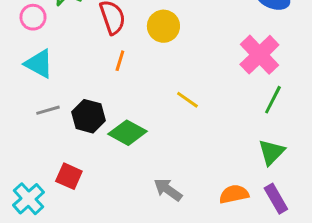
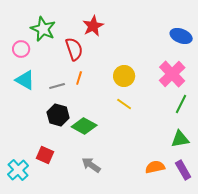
yellow circle: (163, 26) -> (124, 76), moved
gray line: (48, 110) -> (57, 86), moved
green triangle: (271, 152) -> (180, 139), turned 36
gray arrow: (168, 190) -> (91, 165), moved

